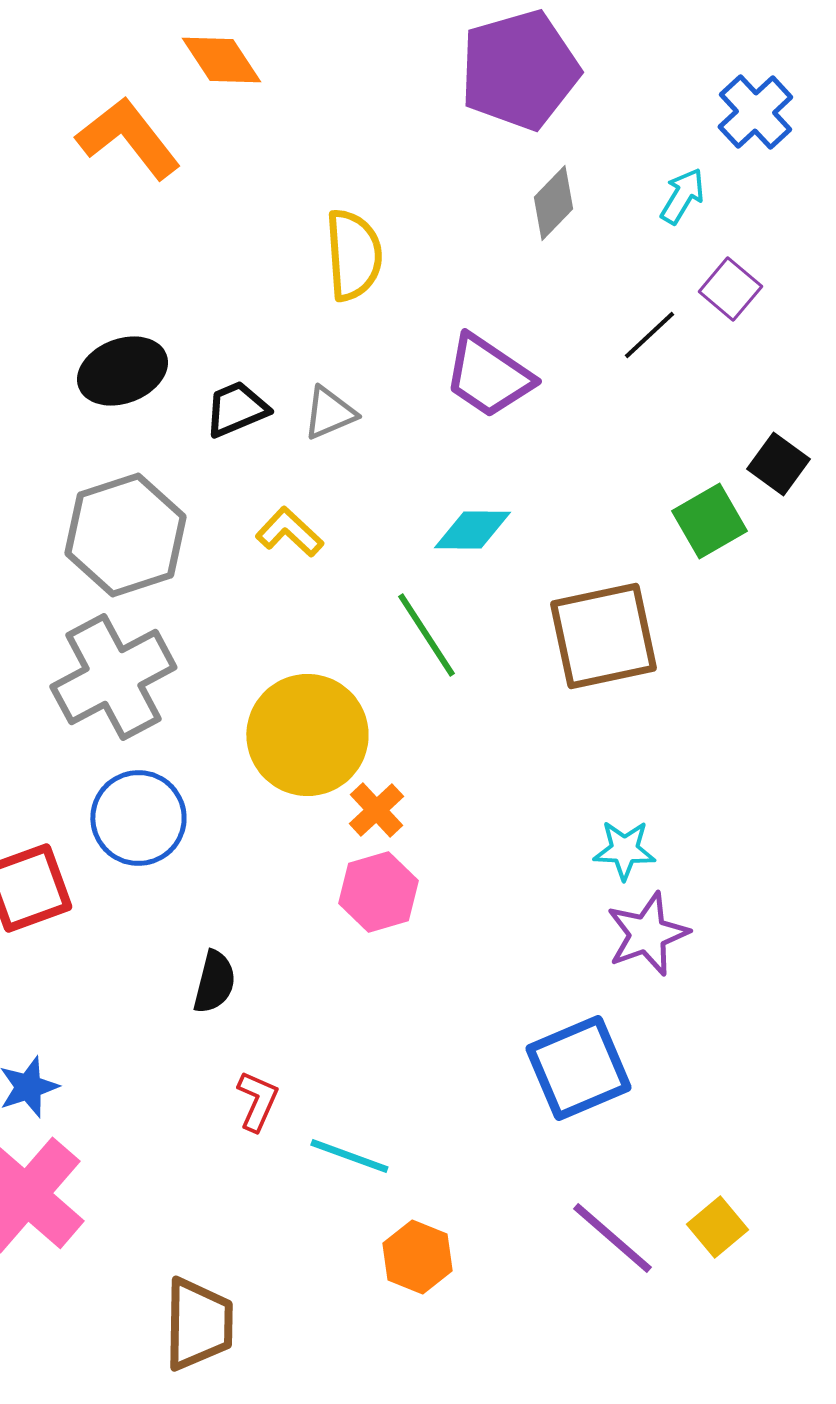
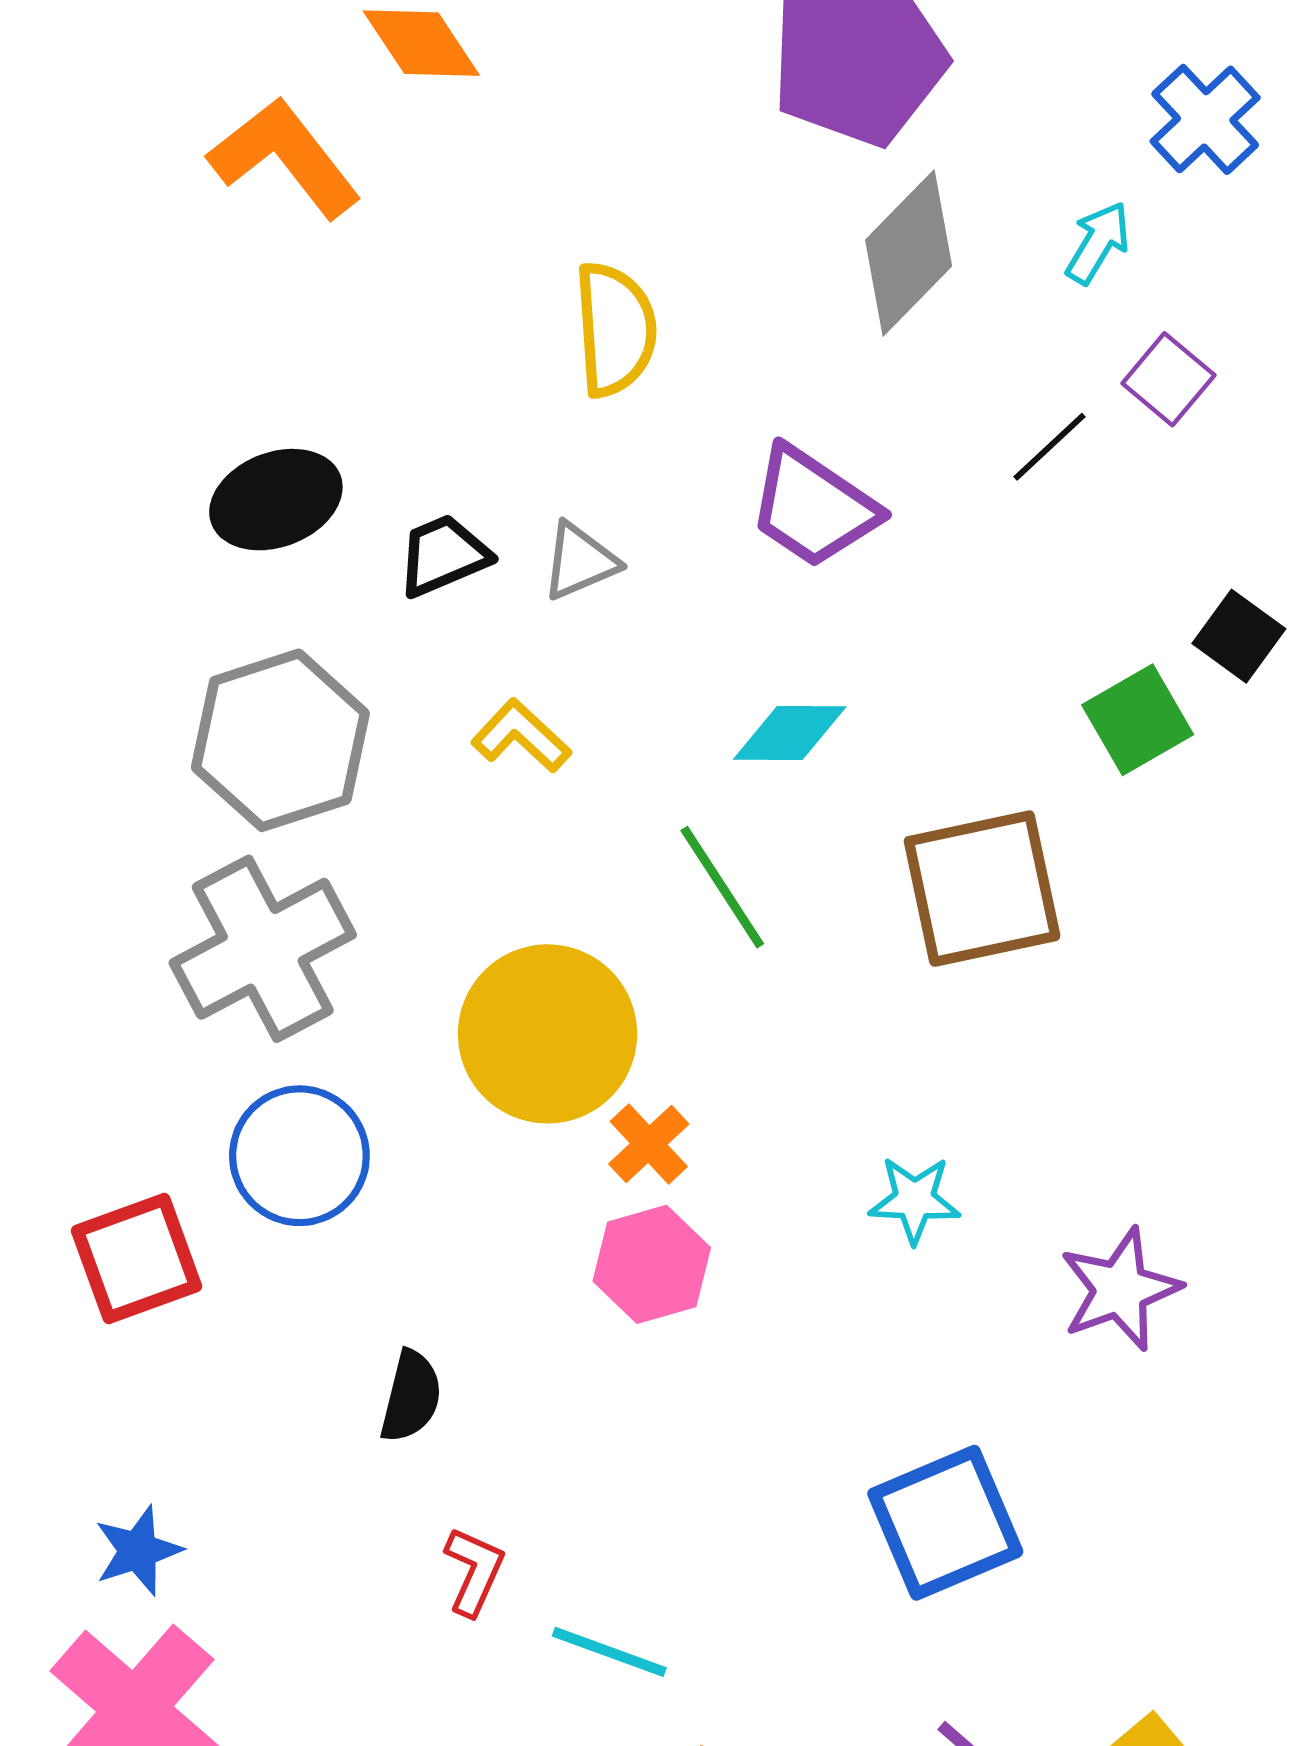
gray diamond: (553, 203) -> (909, 253), size x1.5
cyan star: (624, 850) -> (914, 1200), moved
purple star: (647, 934) -> (1120, 1289), moved

